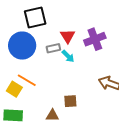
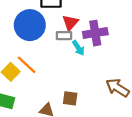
red triangle: (68, 36) -> (70, 23), moved
purple cross: (95, 39) -> (95, 33), moved

